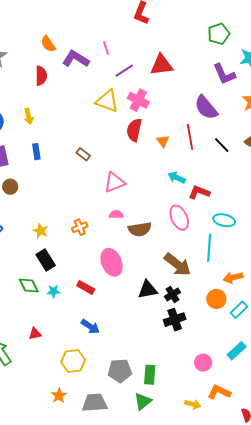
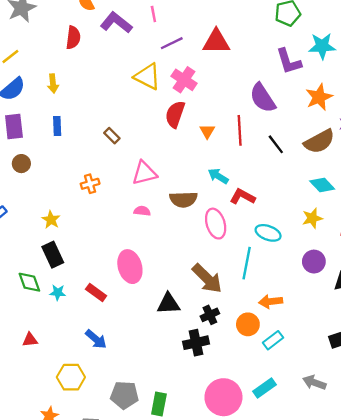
orange cross: (80, 227) -> (90, 184), moved
brown semicircle: (140, 229) -> (183, 199), moved
black cross: (172, 294) -> (210, 315), moved
pink circle: (203, 363) -> (223, 397), size x1.8

